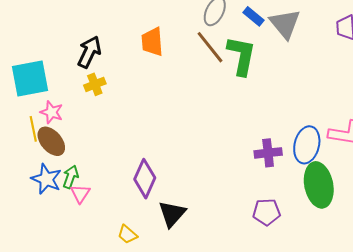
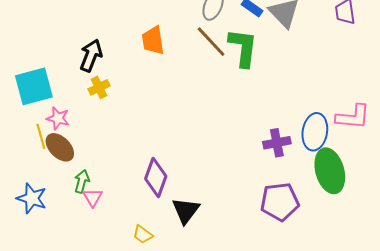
blue star: (46, 179) -> (32, 198), moved
purple pentagon: (267, 212) -> (280, 202), size x1.4

